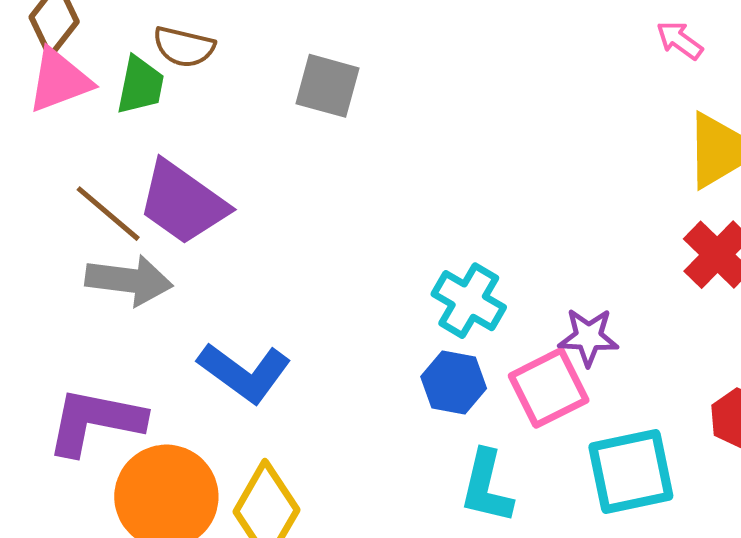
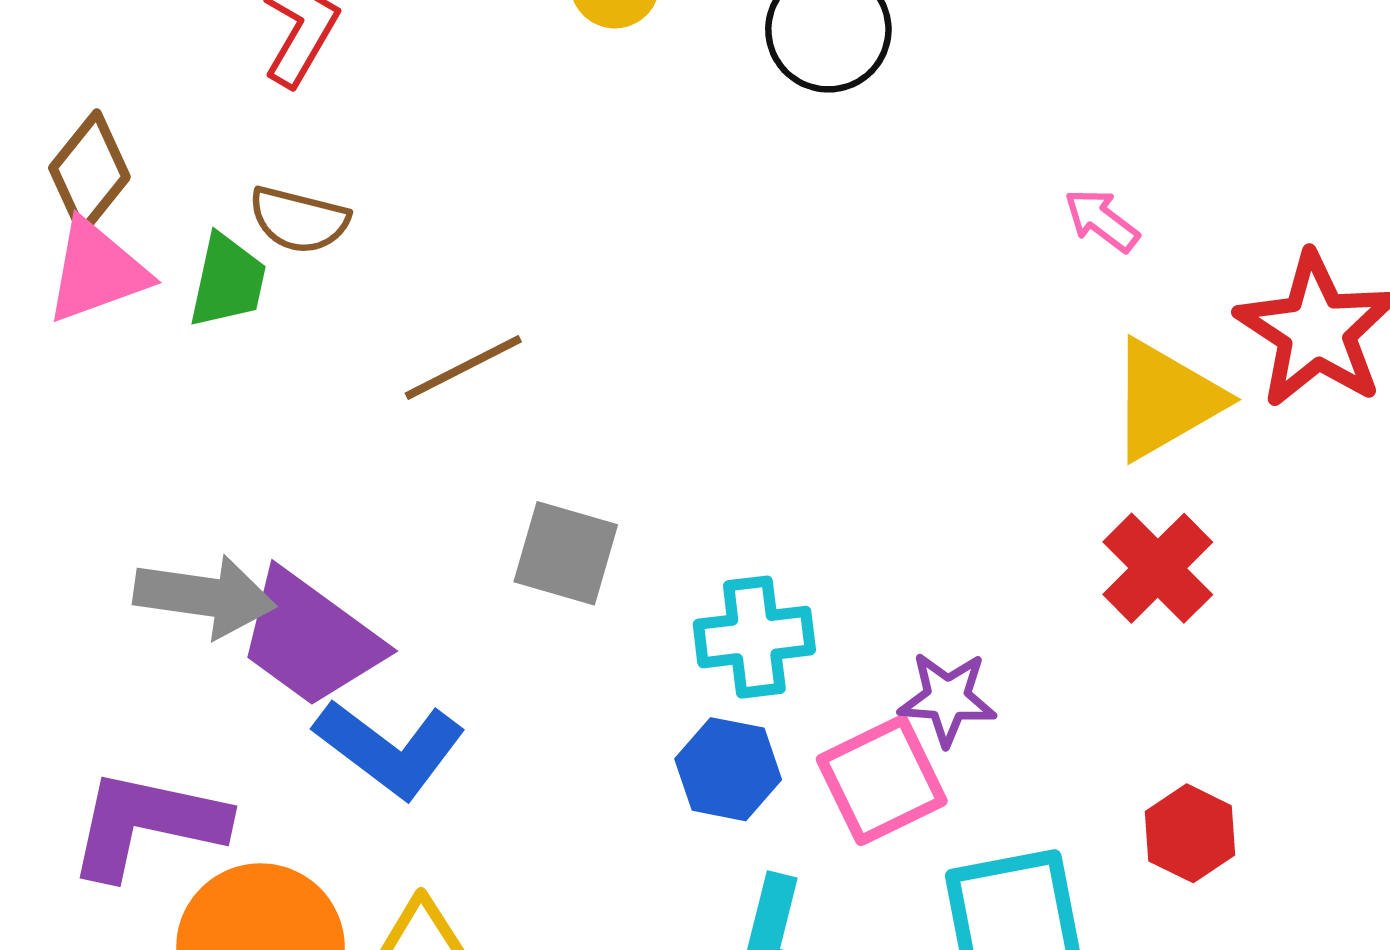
gray square: (327, 86) -> (566, 553), moved
purple trapezoid: (183, 203) -> (310, 639), moved
brown line: (108, 214) -> (463, 367), moved, turned -68
cyan cross: (469, 301) -> (754, 637), turned -38

